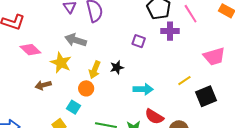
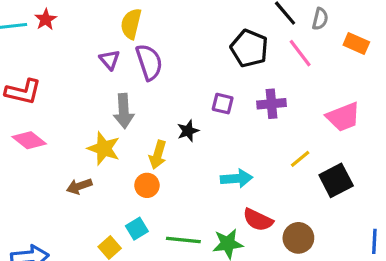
purple cross: (170, 31) -> (272, 104), moved
gray arrow: (76, 40) -> (124, 111), turned -105
pink diamond: (30, 50) -> (29, 140), moved
black star: (117, 67) -> (188, 131), moved
cyan square: (74, 107) -> (137, 229), moved, turned 32

